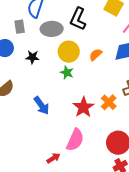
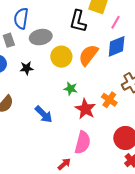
black L-shape: (78, 19) -> (78, 21), moved
orange semicircle: (96, 55) -> (88, 55), size x1.6
green star: (67, 73) -> (71, 89), moved

